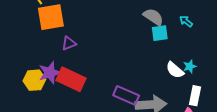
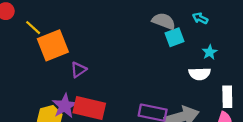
cyan star: (190, 66) -> (210, 52), moved
white semicircle: (175, 70) -> (200, 74), turned -30

